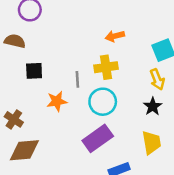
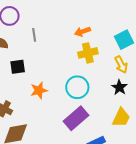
yellow cross: (106, 67) -> (88, 53), moved
gray line: (77, 79) -> (34, 35), moved
yellow trapezoid: (151, 142) -> (121, 118), turned 40

